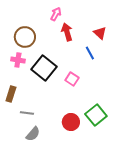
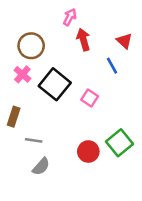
pink cross: (18, 60) -> (22, 74), turned 32

